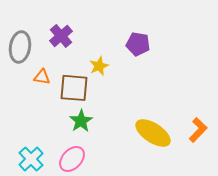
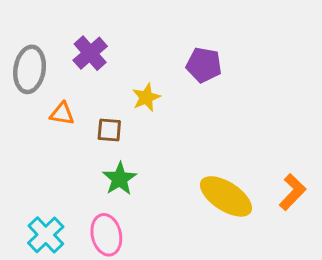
brown square: (74, 88) -> (109, 130), size x0.6
pink ellipse: (72, 159) -> (106, 235), turned -56

